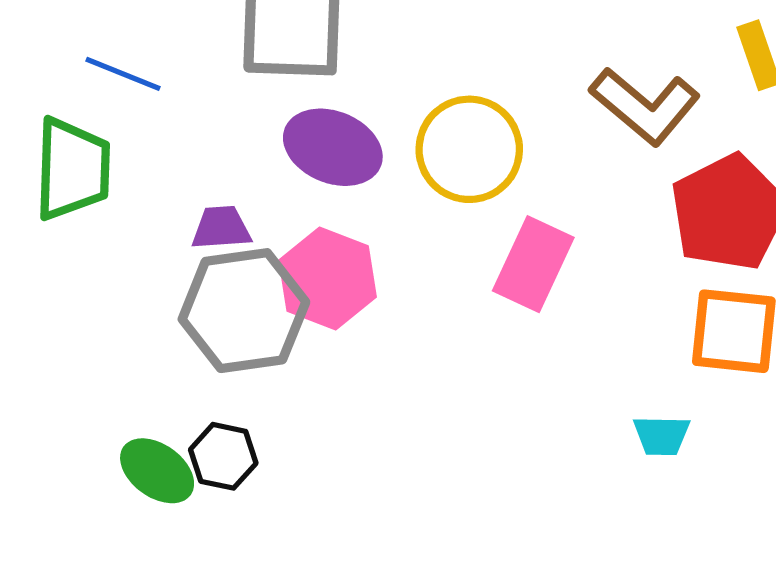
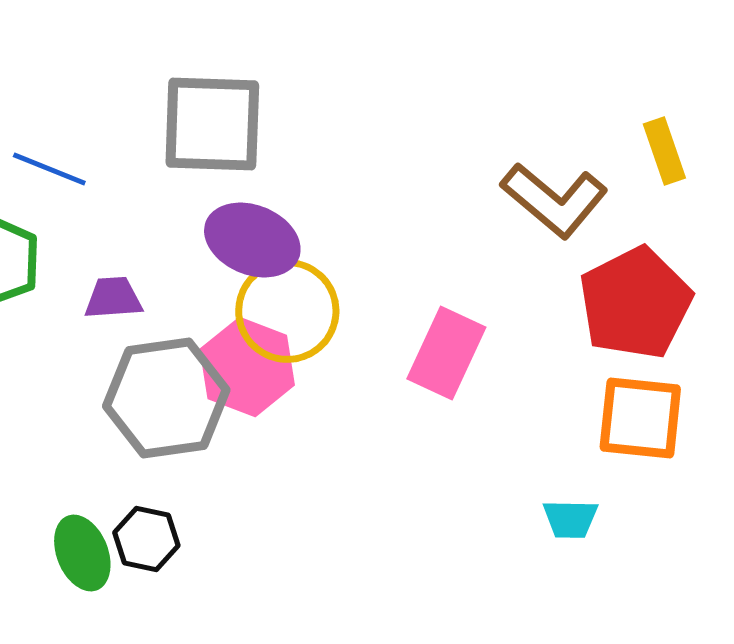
yellow circle: (469, 149) -> (287, 311), moved
purple trapezoid: (221, 228) -> (113, 298), moved
green ellipse: (157, 471) -> (82, 553), turned 32

